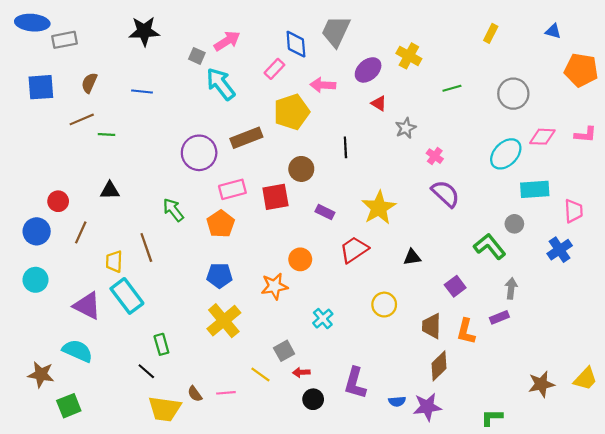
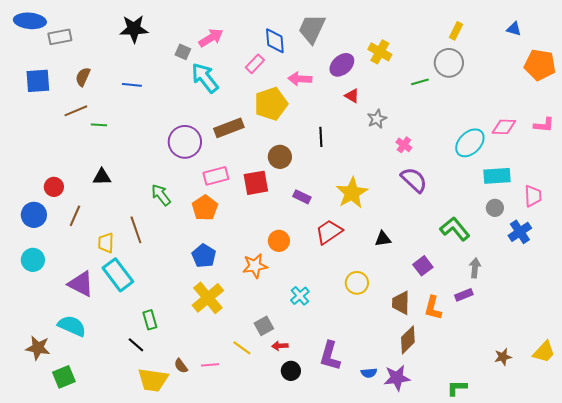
gray circle: (513, 94) -> (449, 63), moved
gray circle: (514, 224) -> (495, 208), moved
blue pentagon: (220, 275) -> (204, 256), turned 30
brown star: (541, 384) -> (503, 357), size x0.7

